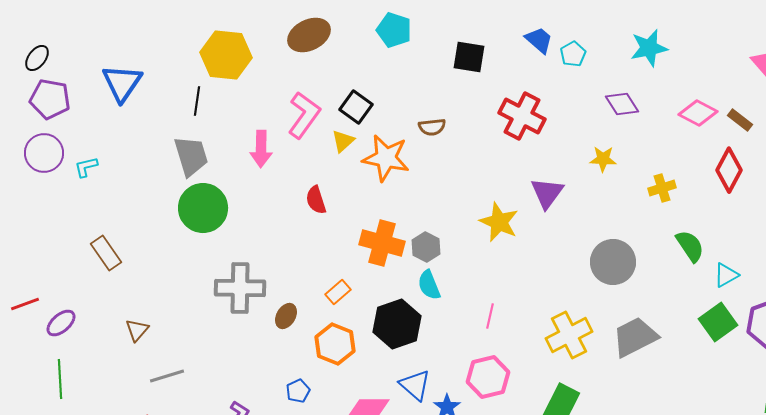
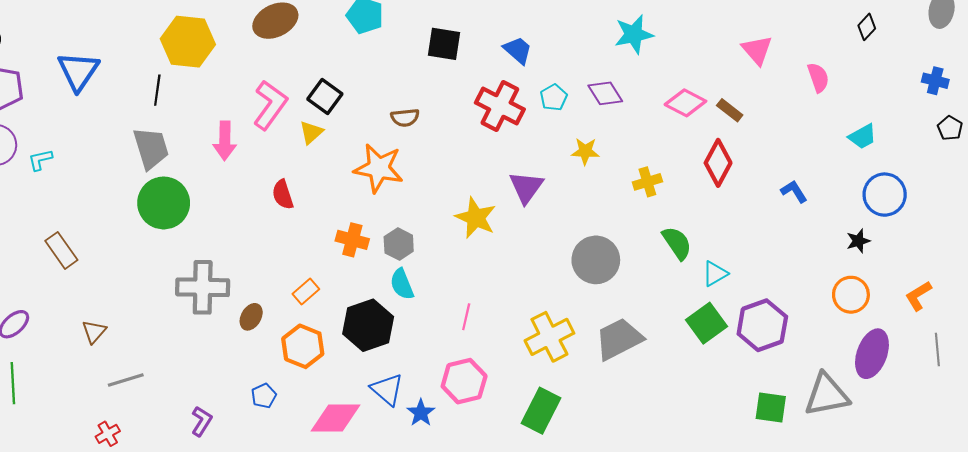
blue trapezoid: (539, 40) -> (518, 50), moved
cyan pentagon: (573, 54) -> (554, 98), moved
orange star: (386, 158) -> (379, 168), moved
orange cross: (382, 243) -> (352, 240), size x0.7

